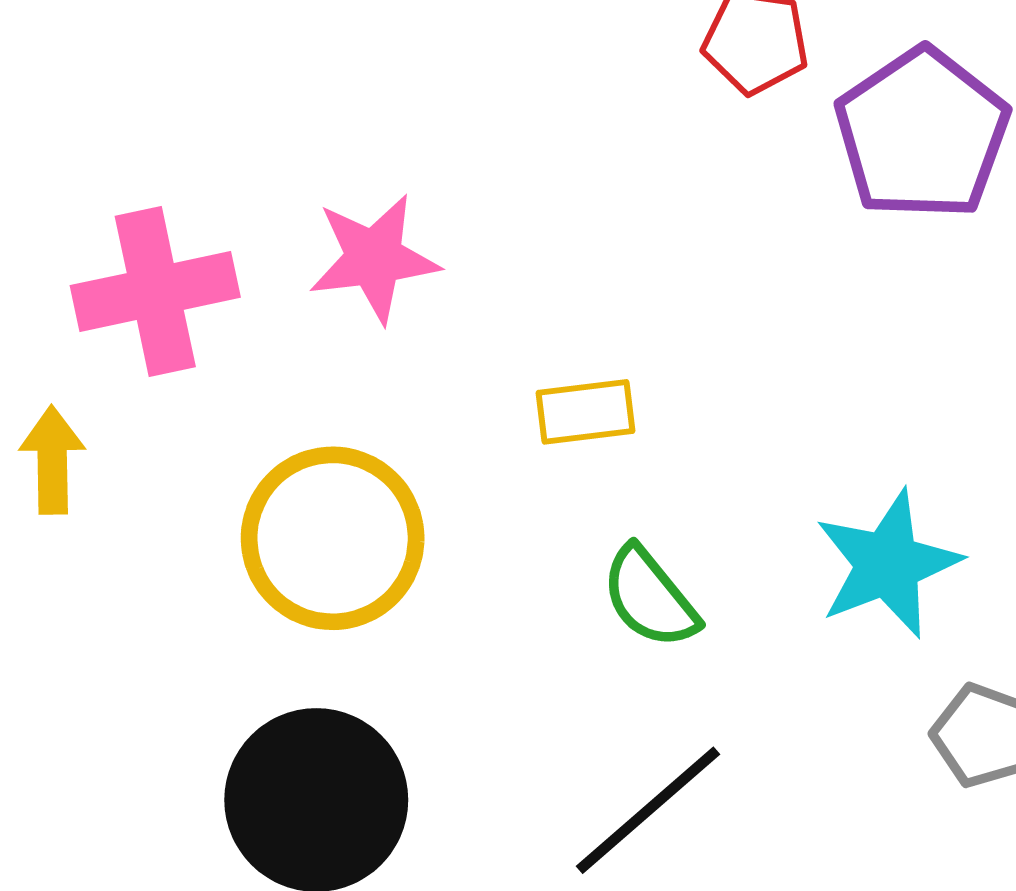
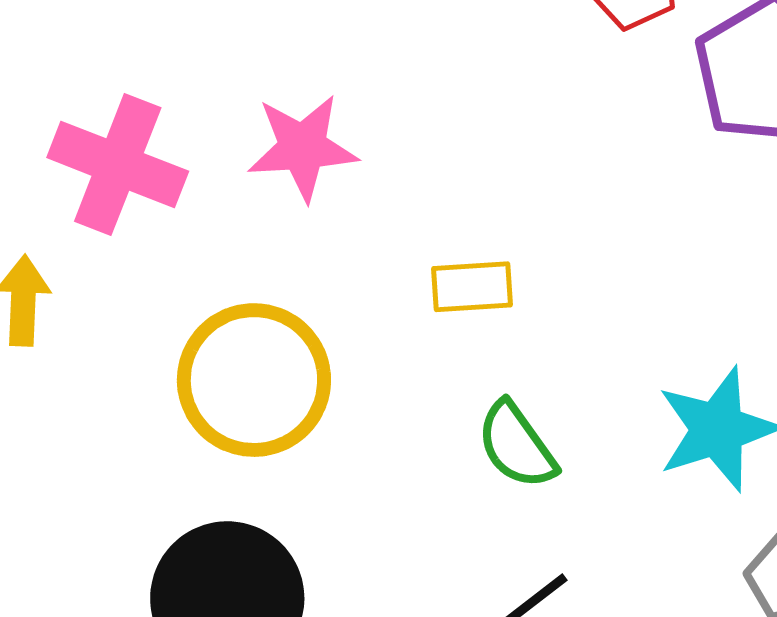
pink cross: (155, 291) -> (118, 164), turned 30

